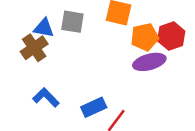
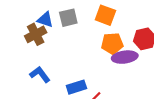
gray square: (72, 22) -> (68, 18), turned -30
orange pentagon: (145, 37) -> (112, 44), moved

